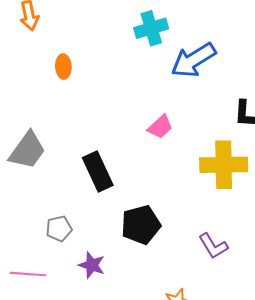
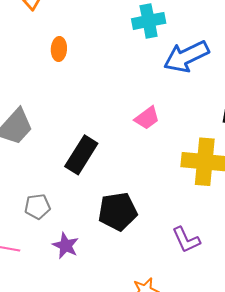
black rectangle: (98, 171) -> (81, 155), turned 51

